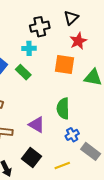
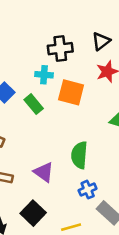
orange square: (65, 65) -> (71, 92), moved

